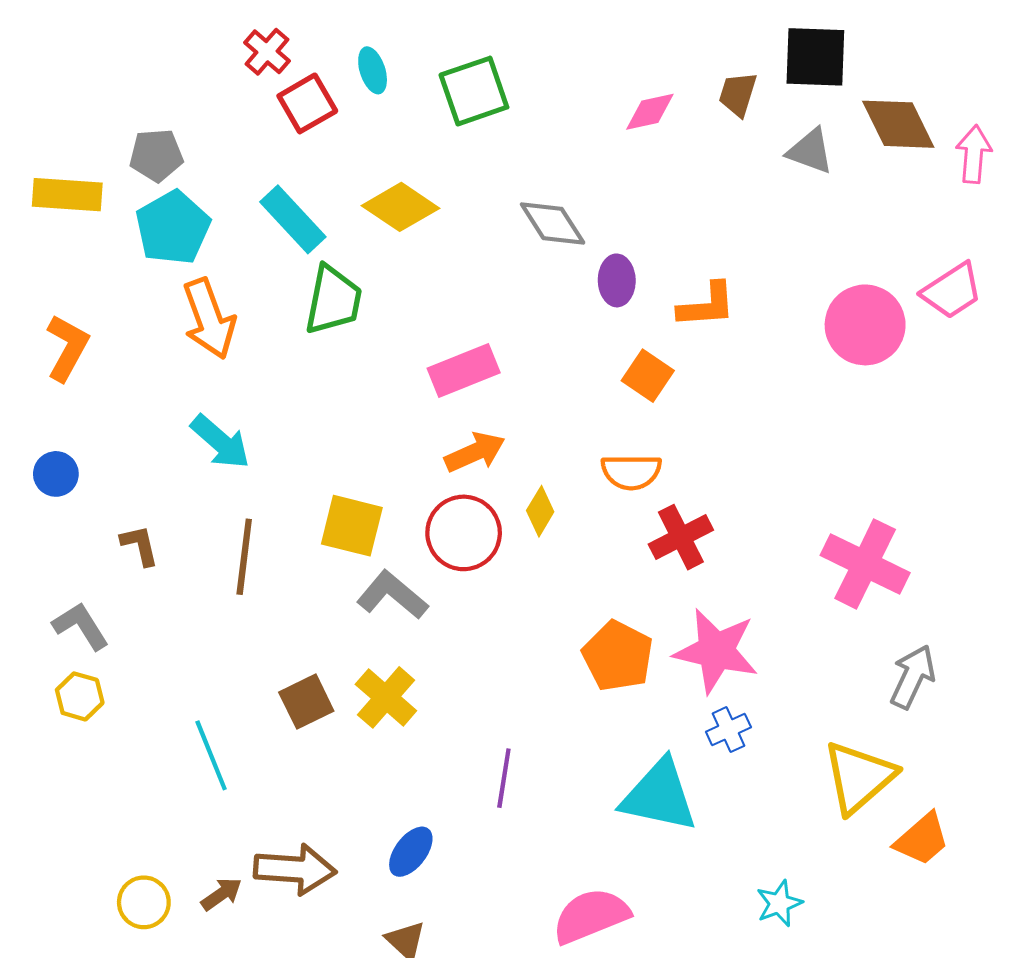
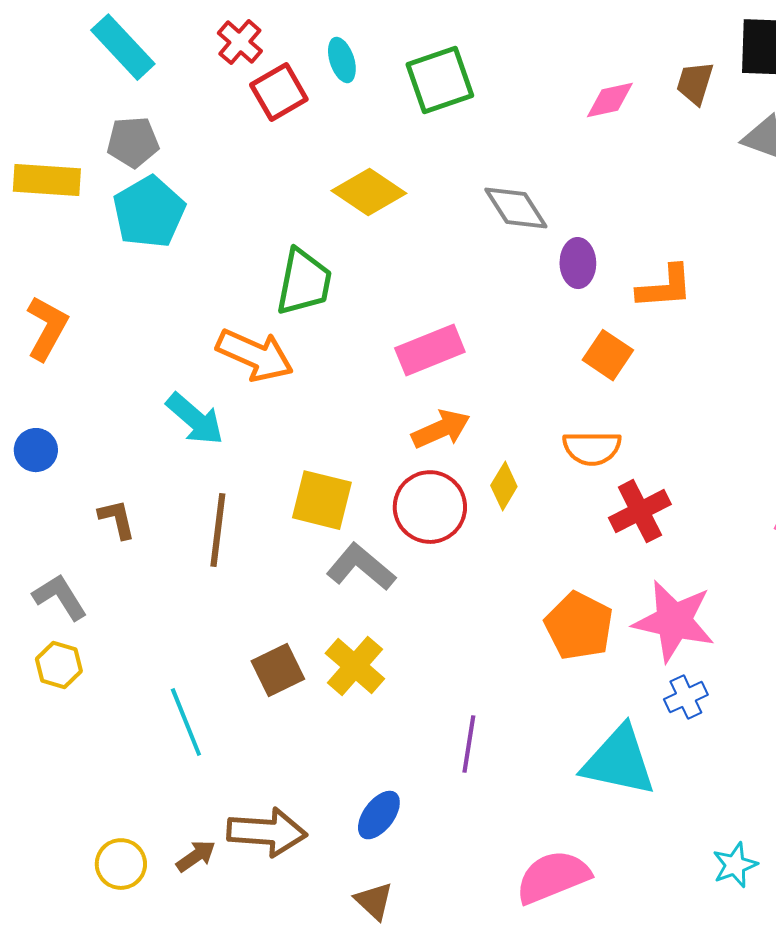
cyan rectangle: (293, 219) -> (123, 47), moved
orange arrow: (209, 319) -> (255, 355), moved, turned -46

